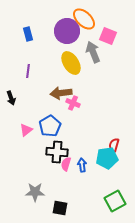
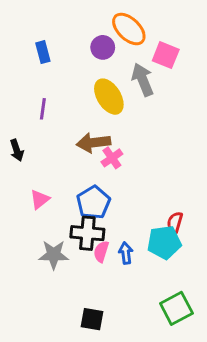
purple circle: (67, 31) -> (103, 47), size x0.6
pink cross: (73, 103) -> (112, 158), turned 32
blue pentagon: (50, 126) -> (94, 202), moved
gray star: (35, 192) -> (54, 255), moved

